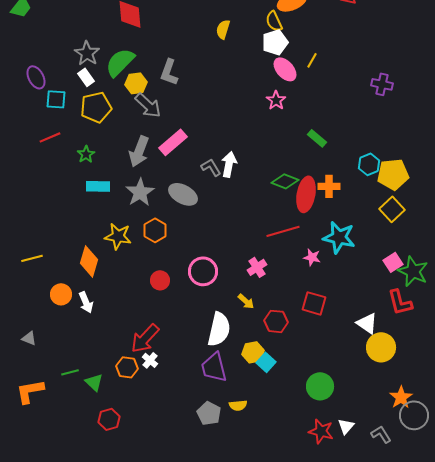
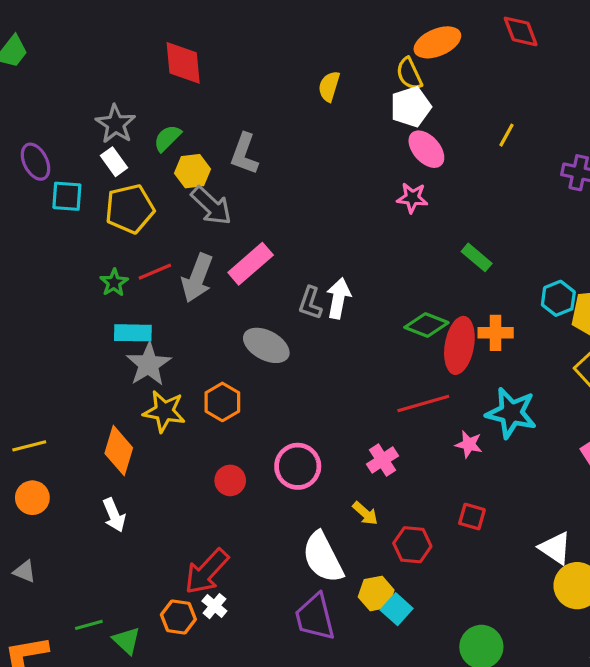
yellow line: (312, 60) -> (507, 135), moved
green semicircle: (120, 62) -> (167, 138), size x0.6
pink star: (276, 100) -> (412, 198), turned -30
red line: (50, 137) -> (155, 272), moved
gray L-shape: (211, 167) -> (310, 303), turned -130
gray star: (140, 192) -> (149, 364), moved
orange circle: (61, 294) -> (32, 498), moved
red square: (314, 303) -> (472, 517), size x0.7
white semicircle: (219, 329) -> (323, 557), turned 140

